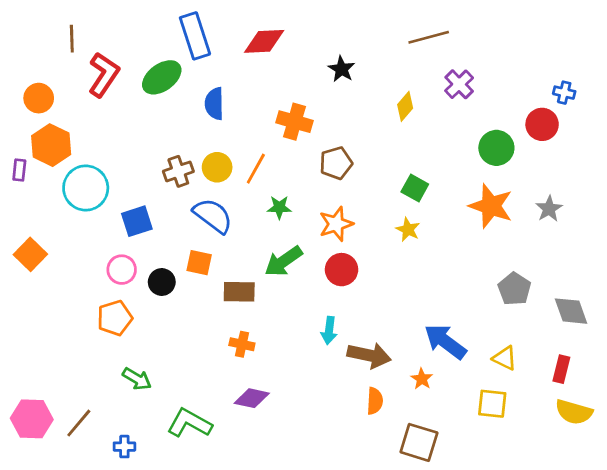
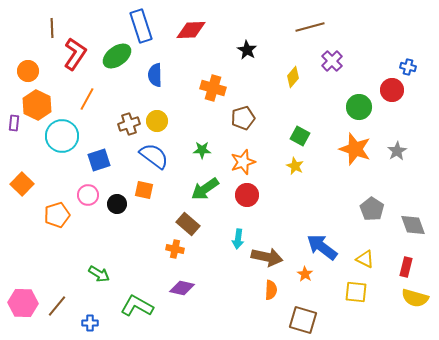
orange line: (256, 169) -> (87, 99), moved
brown rectangle: (239, 292) -> (188, 224), moved, turned 40
orange pentagon: (115, 318) -> (57, 215), moved

